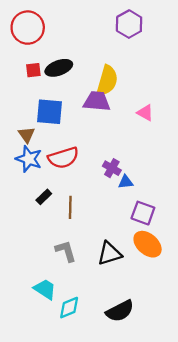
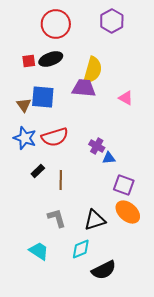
red circle: (28, 28) -> (56, 24), moved
brown triangle: (27, 135) -> (24, 105), moved
cyan diamond: (69, 308) -> (81, 249), moved

